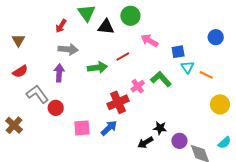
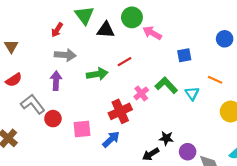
pink arrow: (149, 41) -> (152, 33), moved
cyan triangle: (187, 67) -> (192, 93), moved
pink square: (82, 128) -> (82, 129), moved

